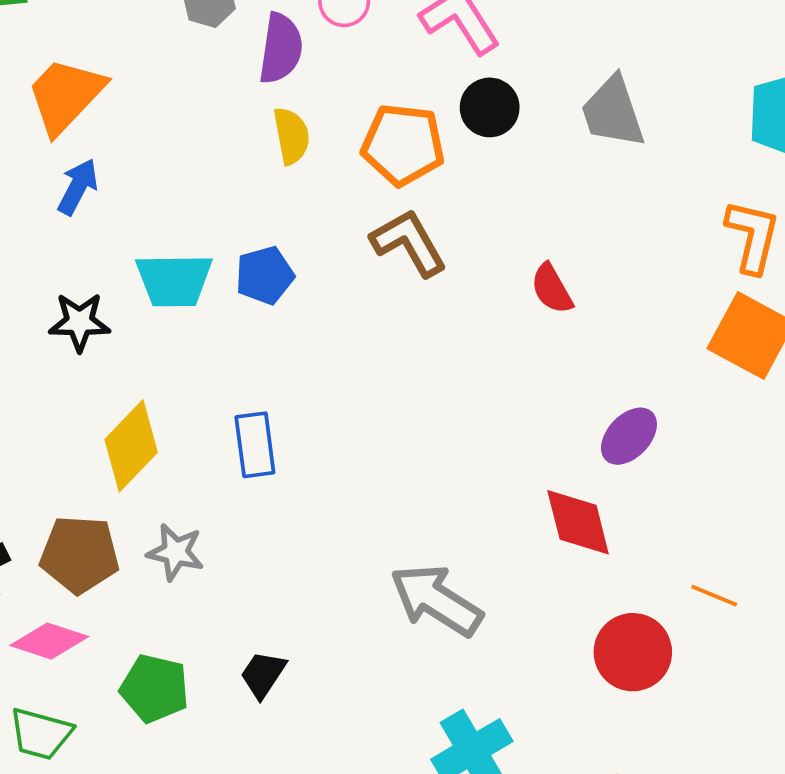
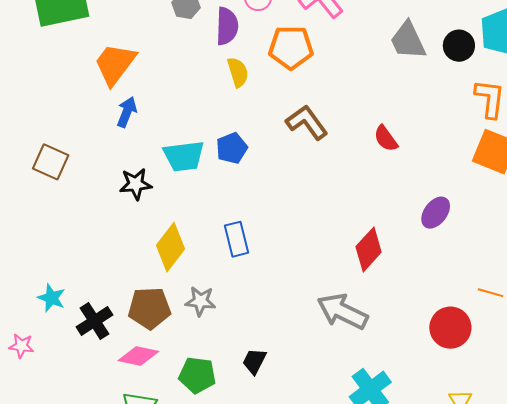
black circle: (490, 107) -> (459, 46), moved
orange pentagon: (403, 145) -> (291, 47), moved
red diamond: (578, 522) -> (369, 249), moved, turned 63

